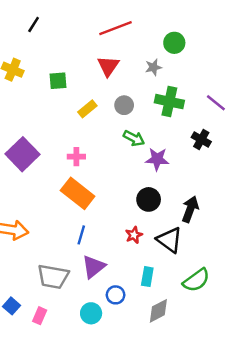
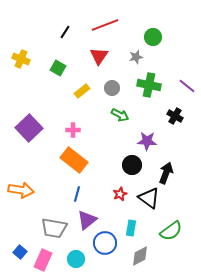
black line: (34, 24) -> (65, 32), moved
green square: (58, 81) -> (58, 68), turned 35
purple star: (157, 159) -> (147, 141), moved
blue circle: (116, 295) -> (105, 243), size x1.5
cyan circle: (91, 313) -> (76, 259), moved
pink rectangle: (40, 316) -> (43, 260), size x1.5

